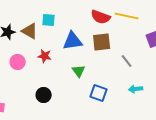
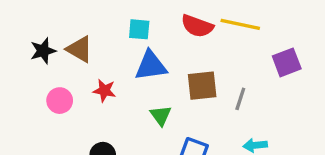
cyan square: (49, 20) -> (139, 29), moved
brown square: (102, 42) -> (202, 86), moved
gray line: (127, 61) -> (240, 99), turned 56

